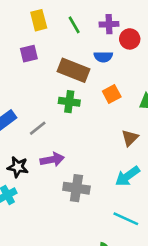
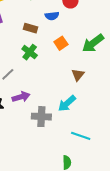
brown rectangle: (73, 70) -> (30, 28), size x0.6
green cross: (69, 102) -> (30, 52), turned 35
cyan arrow: (127, 176) -> (67, 103), moved

